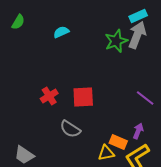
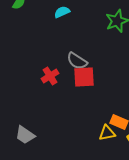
gray semicircle: (70, 129) -> (77, 61), moved

